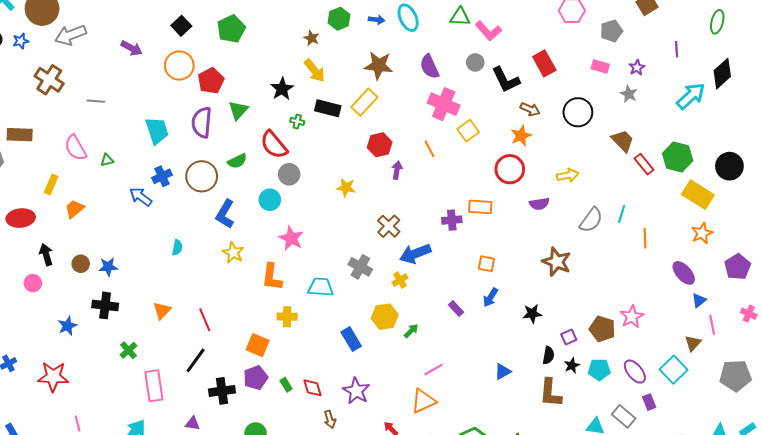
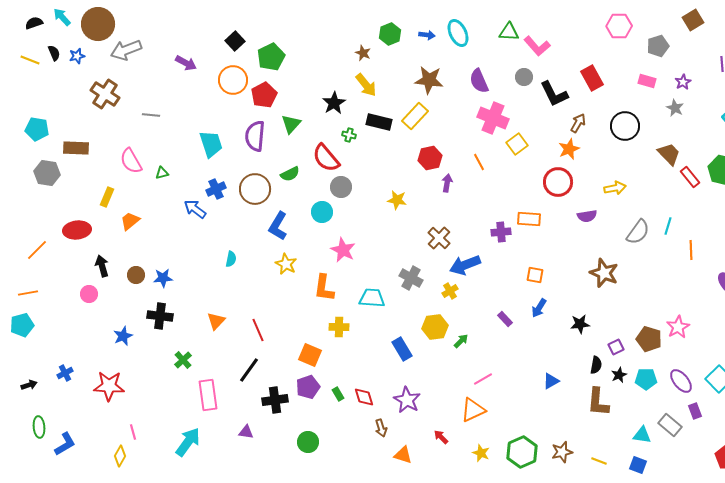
green pentagon: (231, 29) -> (271, 57), moved
brown arrow: (530, 109) -> (578, 123), turned -84

